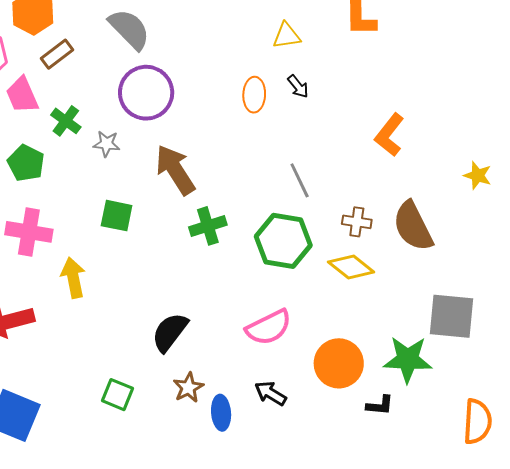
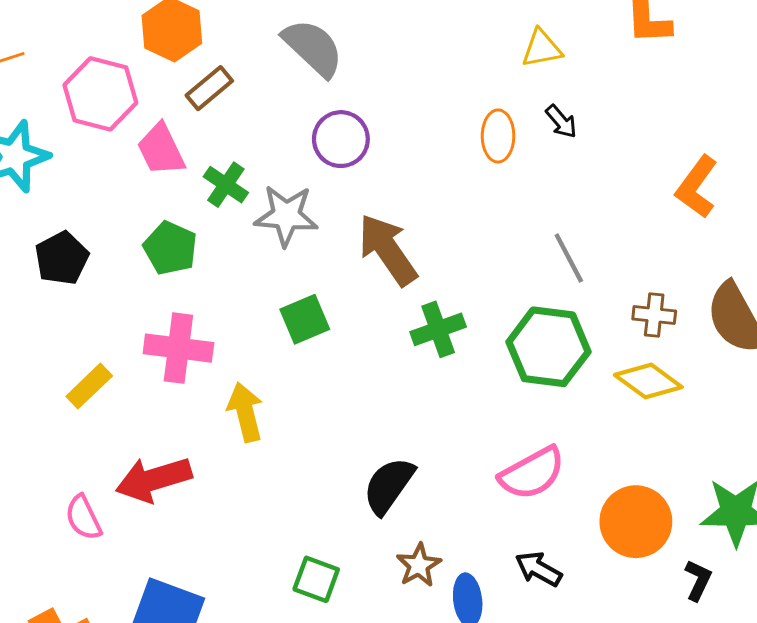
purple circle: (146, 93) -> (341, 139), size x0.7
gray star: (107, 144) -> (286, 216), size x1.6
green square: (117, 216) -> (305, 319), turned -32
black L-shape: (380, 405) -> (698, 580), turned -68

